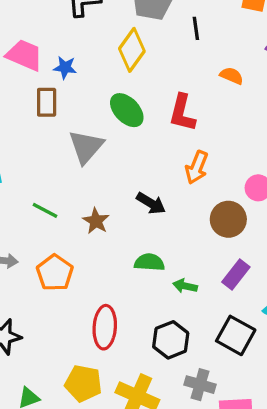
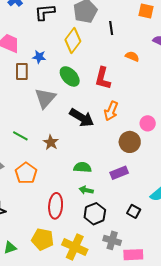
blue star: (65, 68) -> (39, 57), moved
black arrow: (151, 203) -> (82, 118), moved, size x1.4
purple rectangle: (236, 274) -> (119, 173), moved, turned 30
green arrow: (185, 286) -> (86, 190), moved
black square: (236, 335) -> (134, 211), size x0.6

